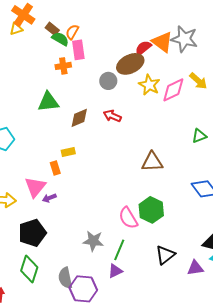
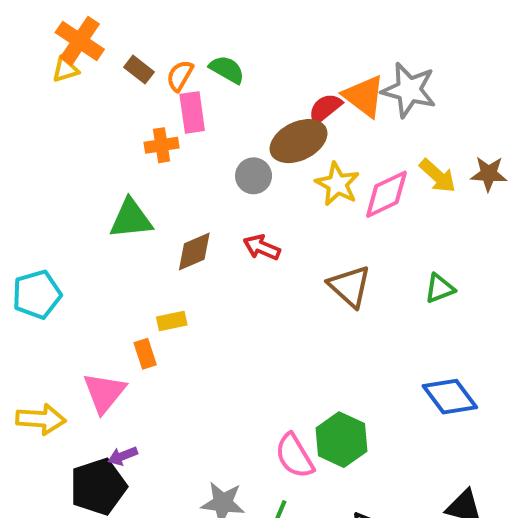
green semicircle: (60, 39) -> (227, 70), moved
brown triangle: (152, 162) -> (350, 286), moved, turned 45
purple arrow: (49, 198) -> (123, 456), moved

